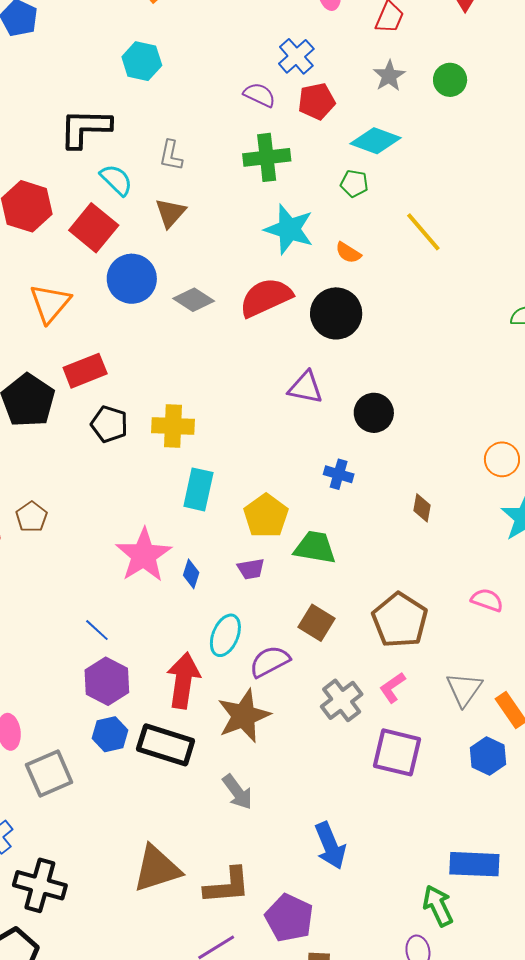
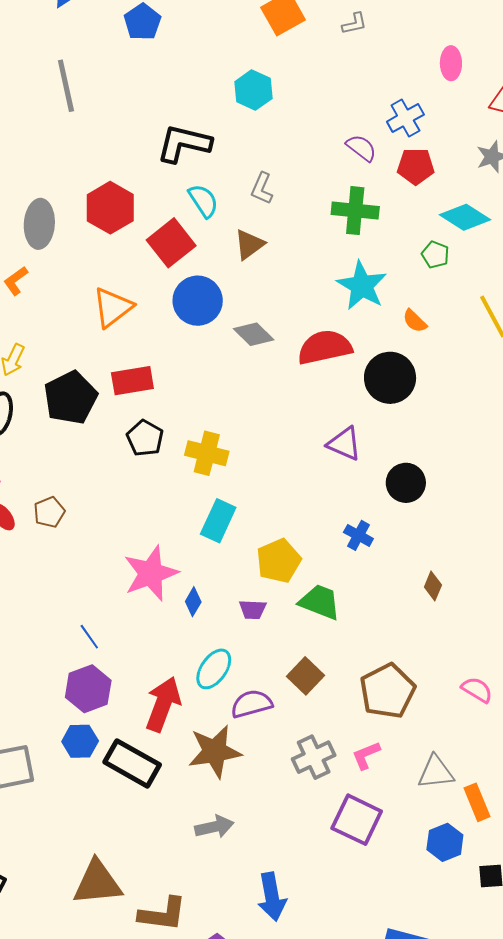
gray triangle: (464, 689) -> (436, 772), turned 36
gray arrow: (237, 792) -> (214, 827), moved, turned -78

